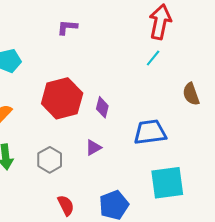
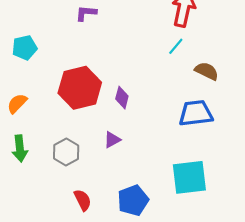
brown semicircle: (191, 94) -> (207, 71), moved, turned 135
blue trapezoid: (150, 132) -> (196, 113), moved

